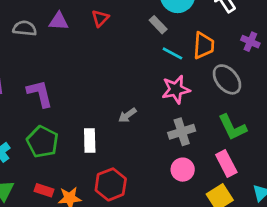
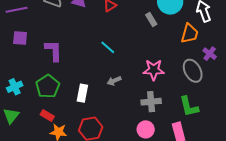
purple cross: (250, 42) -> (210, 54), moved
orange trapezoid: (204, 45) -> (190, 34), moved
cyan line: (172, 53) -> (108, 47), moved
red rectangle: (44, 190) -> (47, 115), moved

